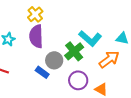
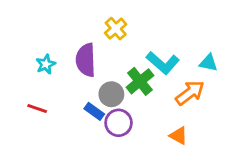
yellow cross: (35, 14) -> (116, 29), moved
purple circle: (78, 80) -> (119, 123), moved

